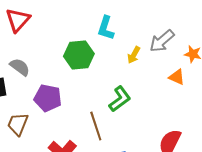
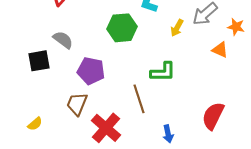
green L-shape: (120, 99) -> (163, 72), turned 36
brown trapezoid: (18, 124) -> (77, 104), moved

